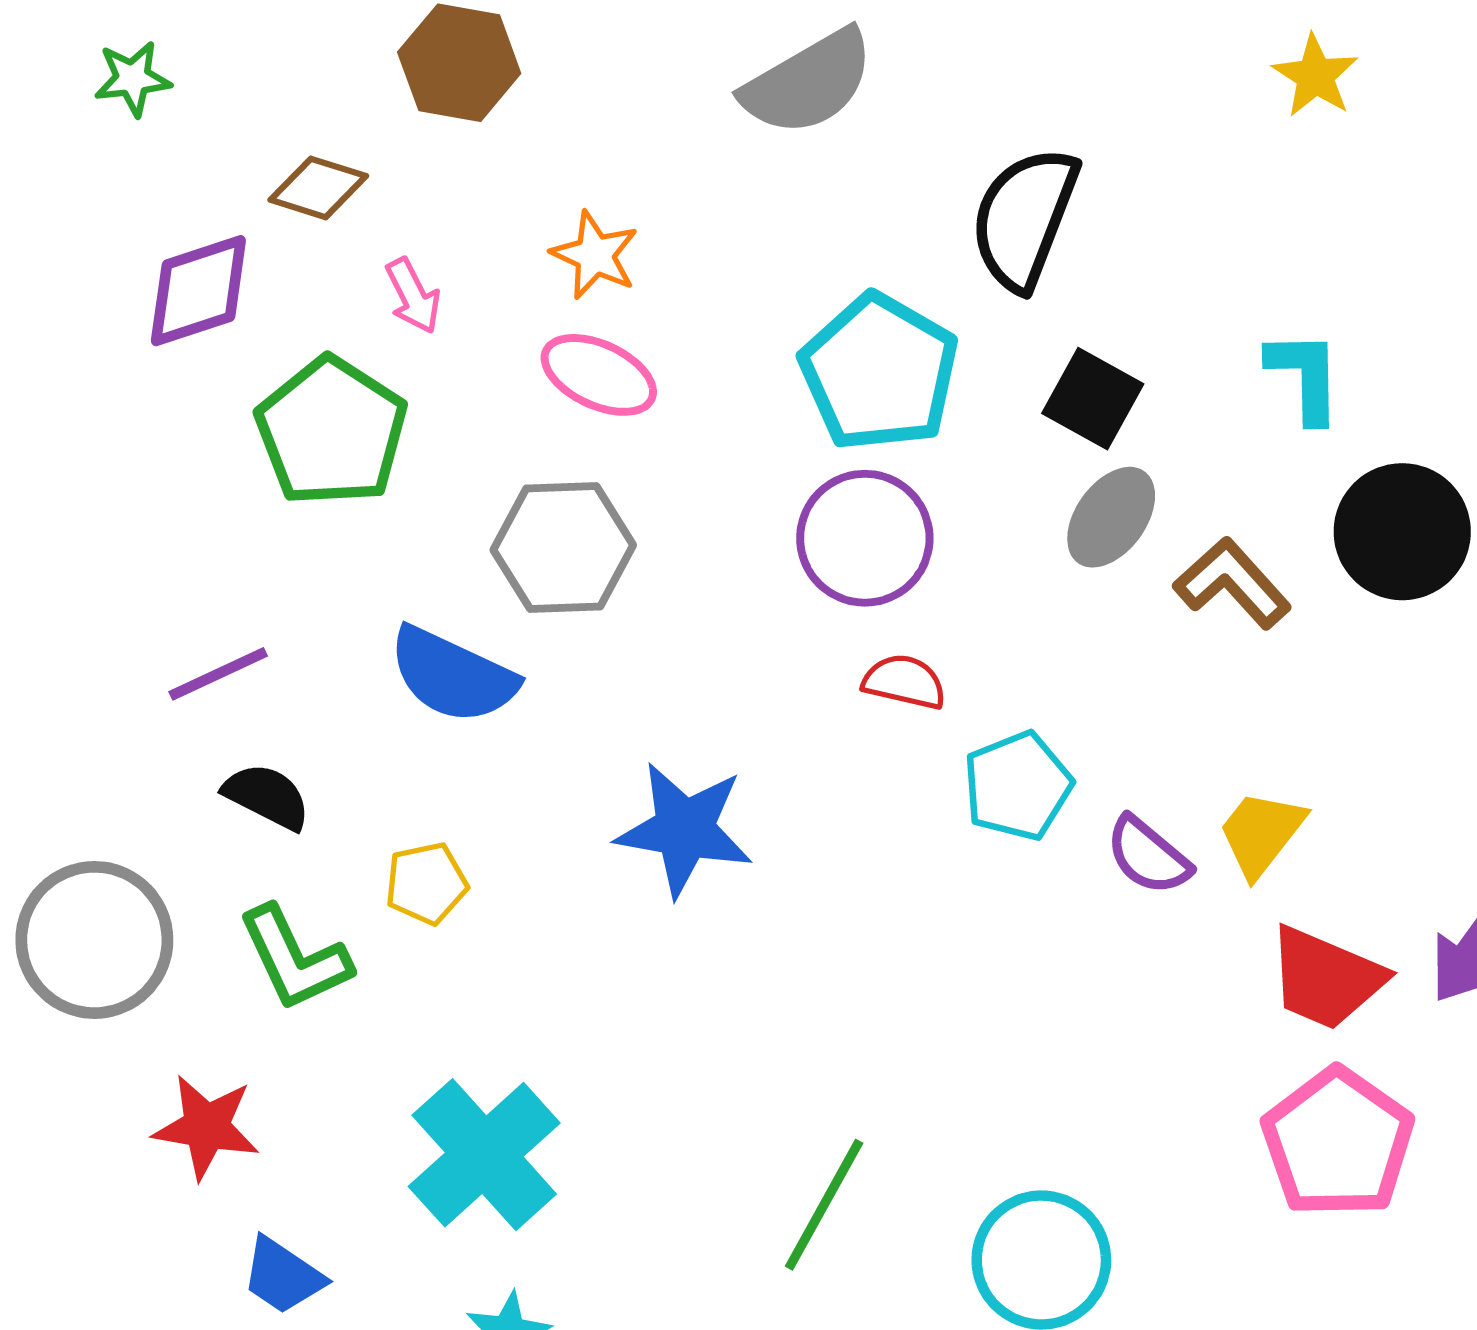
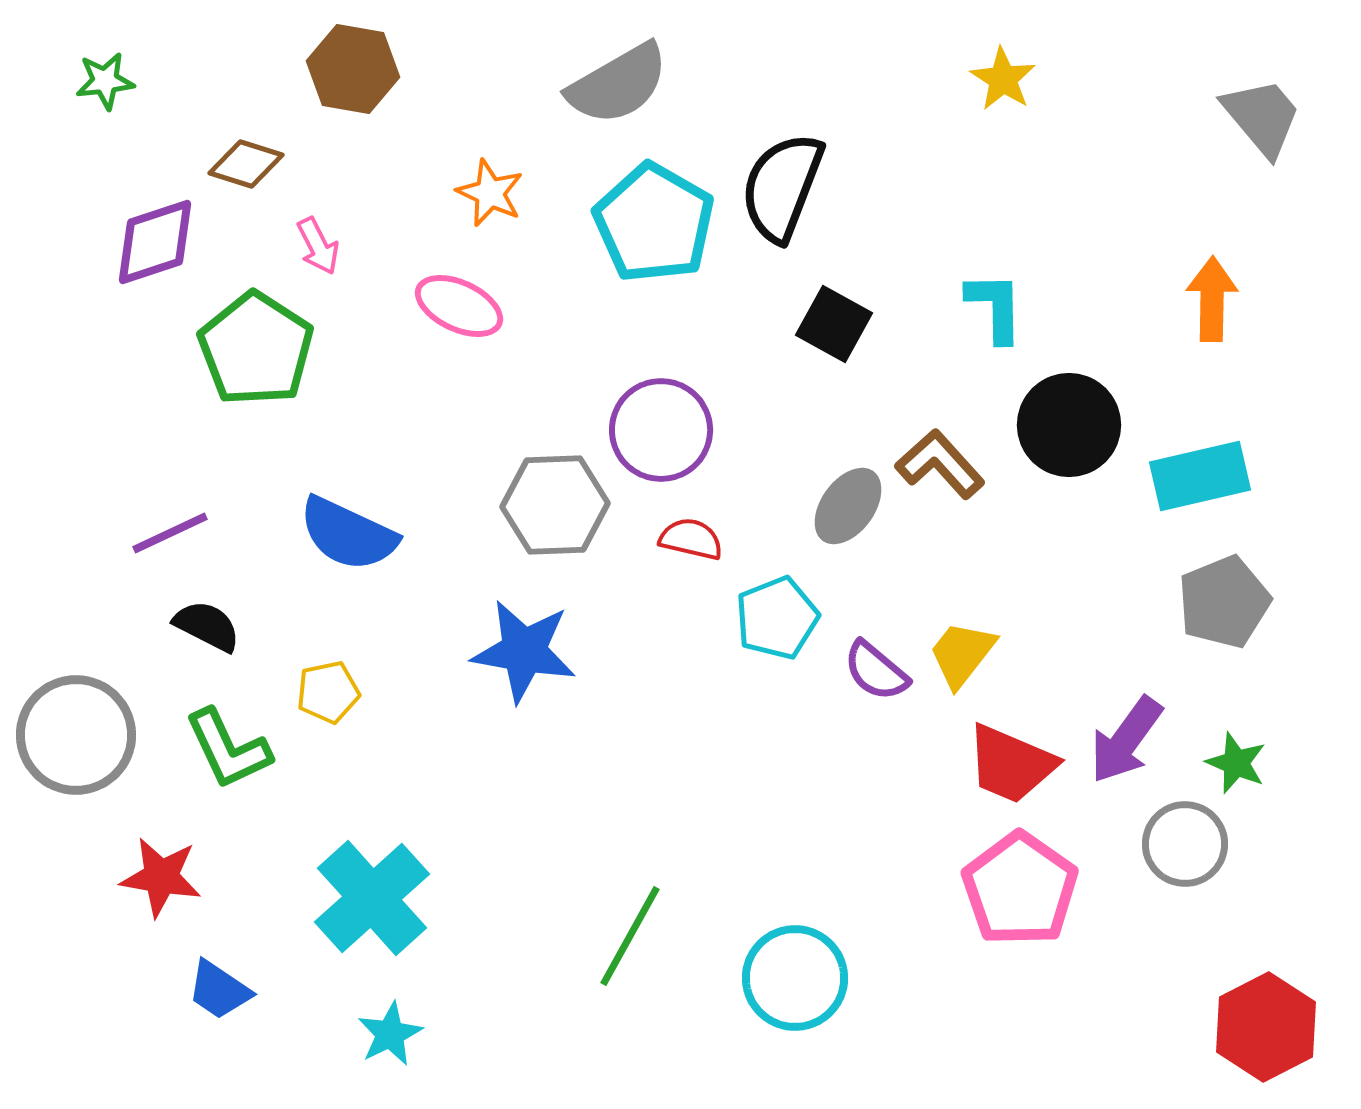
orange star: (595, 255) -> (490, 193), moved
cyan pentagon: (879, 372) -> (654, 223), moved
gray ellipse: (1111, 517) -> (848, 506), moved
gray hexagon: (563, 547) -> (555, 505), moved

